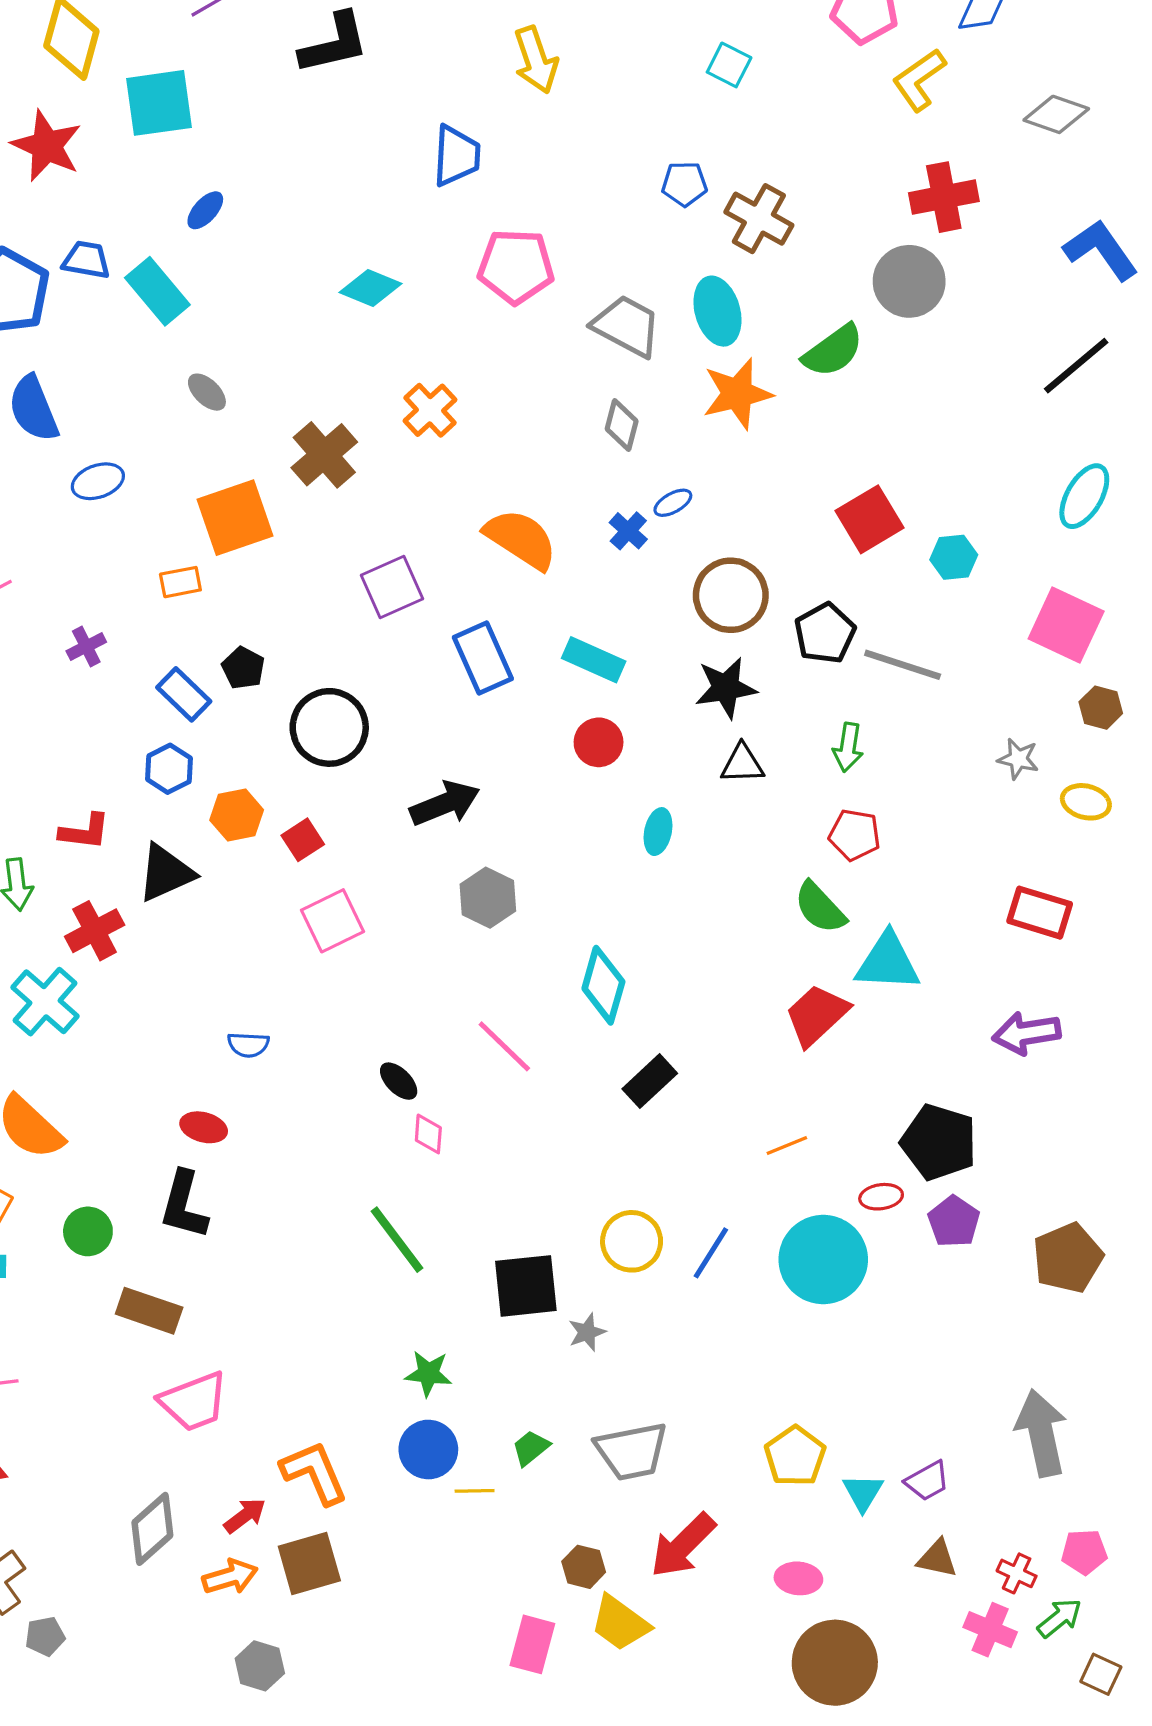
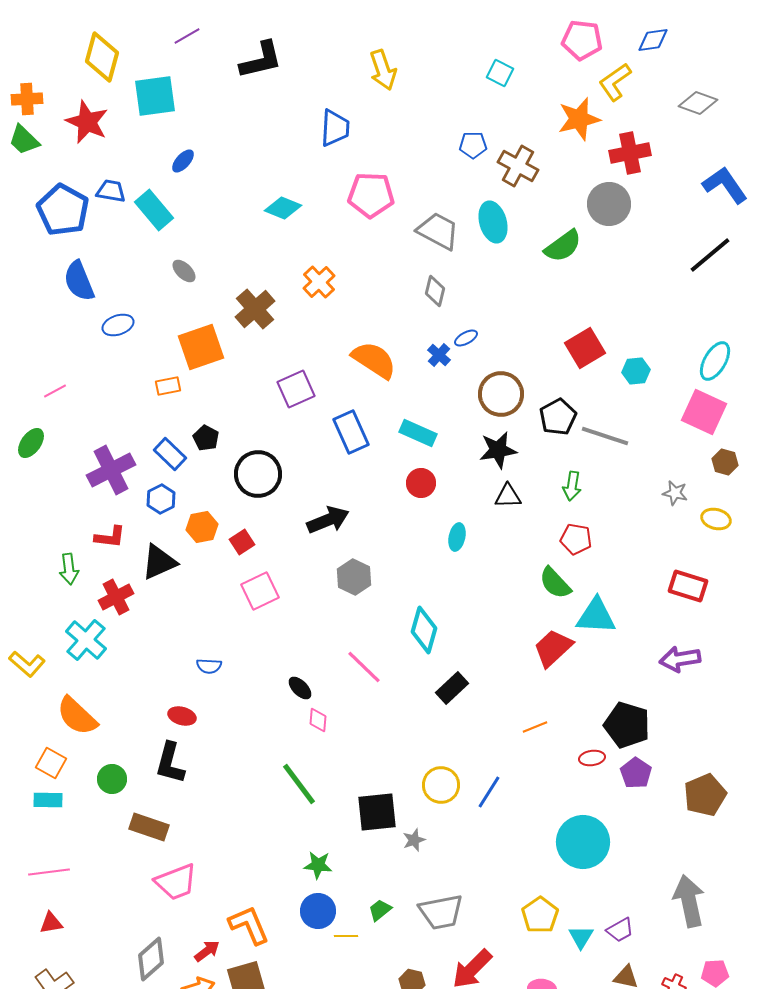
orange star: (737, 394) -> (579, 119), moved
cyan ellipse: (1084, 496) -> (715, 361), moved
purple cross: (86, 646) -> (111, 470), moved, size x2.0
cyan circle: (823, 1260) -> (583, 842), moved

